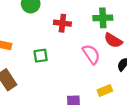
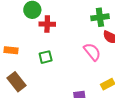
red cross: (62, 23) -> (47, 24), moved

